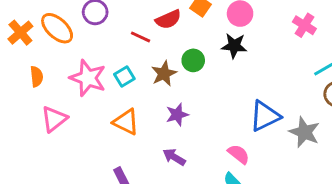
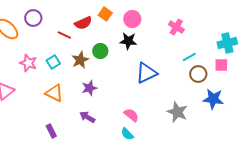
pink star: (88, 78) -> (28, 63), size x0.7
blue triangle: (265, 116) -> (146, 73), moved
gray star: (304, 132) -> (177, 112), moved

